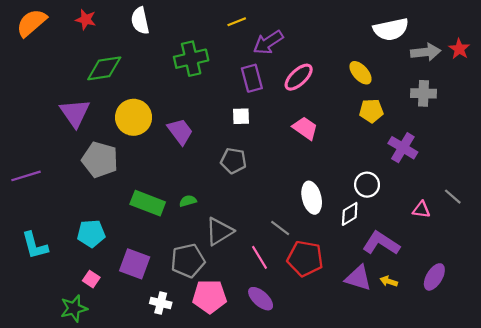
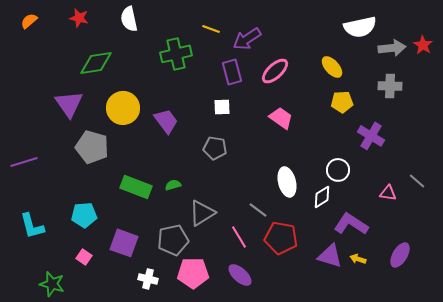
yellow line: (237, 22) -> (211, 29), moved, turned 42
orange semicircle: (31, 23) -> (29, 21), size x0.6
green star: (74, 308) -> (52, 284), moved, turned 30

